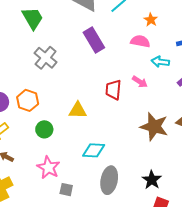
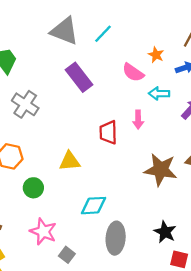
orange star: (151, 20) -> (156, 55), moved
pink semicircle: (140, 41) -> (133, 73), turned -150
pink arrow: (140, 82) -> (138, 120), turned 63
gray square: (66, 190) -> (67, 255), turned 32

